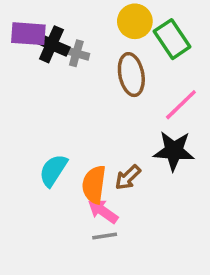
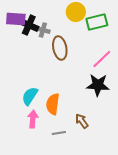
green rectangle: (172, 39) -> (97, 22), turned -70
brown ellipse: (131, 75) -> (60, 48), moved
brown arrow: (128, 177) -> (82, 121), moved, turned 98
pink arrow: (103, 211) -> (33, 119), moved, turned 60

